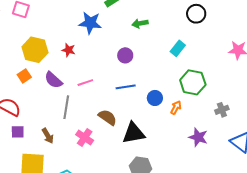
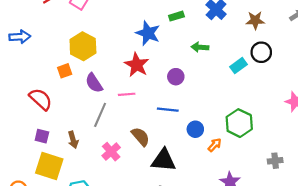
cyan rectangle: (178, 48) -> (239, 66), moved
red star: (68, 50) -> (137, 65), moved, size x1.6
gray cross: (222, 110) -> (275, 161), moved
purple square: (18, 132) -> (42, 136), moved

